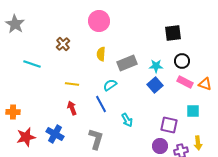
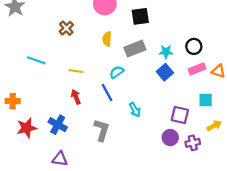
black square: (173, 33) -> (140, 16), moved
cyan line: (32, 64) -> (36, 60), moved
pink rectangle: (185, 82) -> (197, 69), turned -49
yellow arrow: (198, 143) -> (214, 126), moved, turned -112

